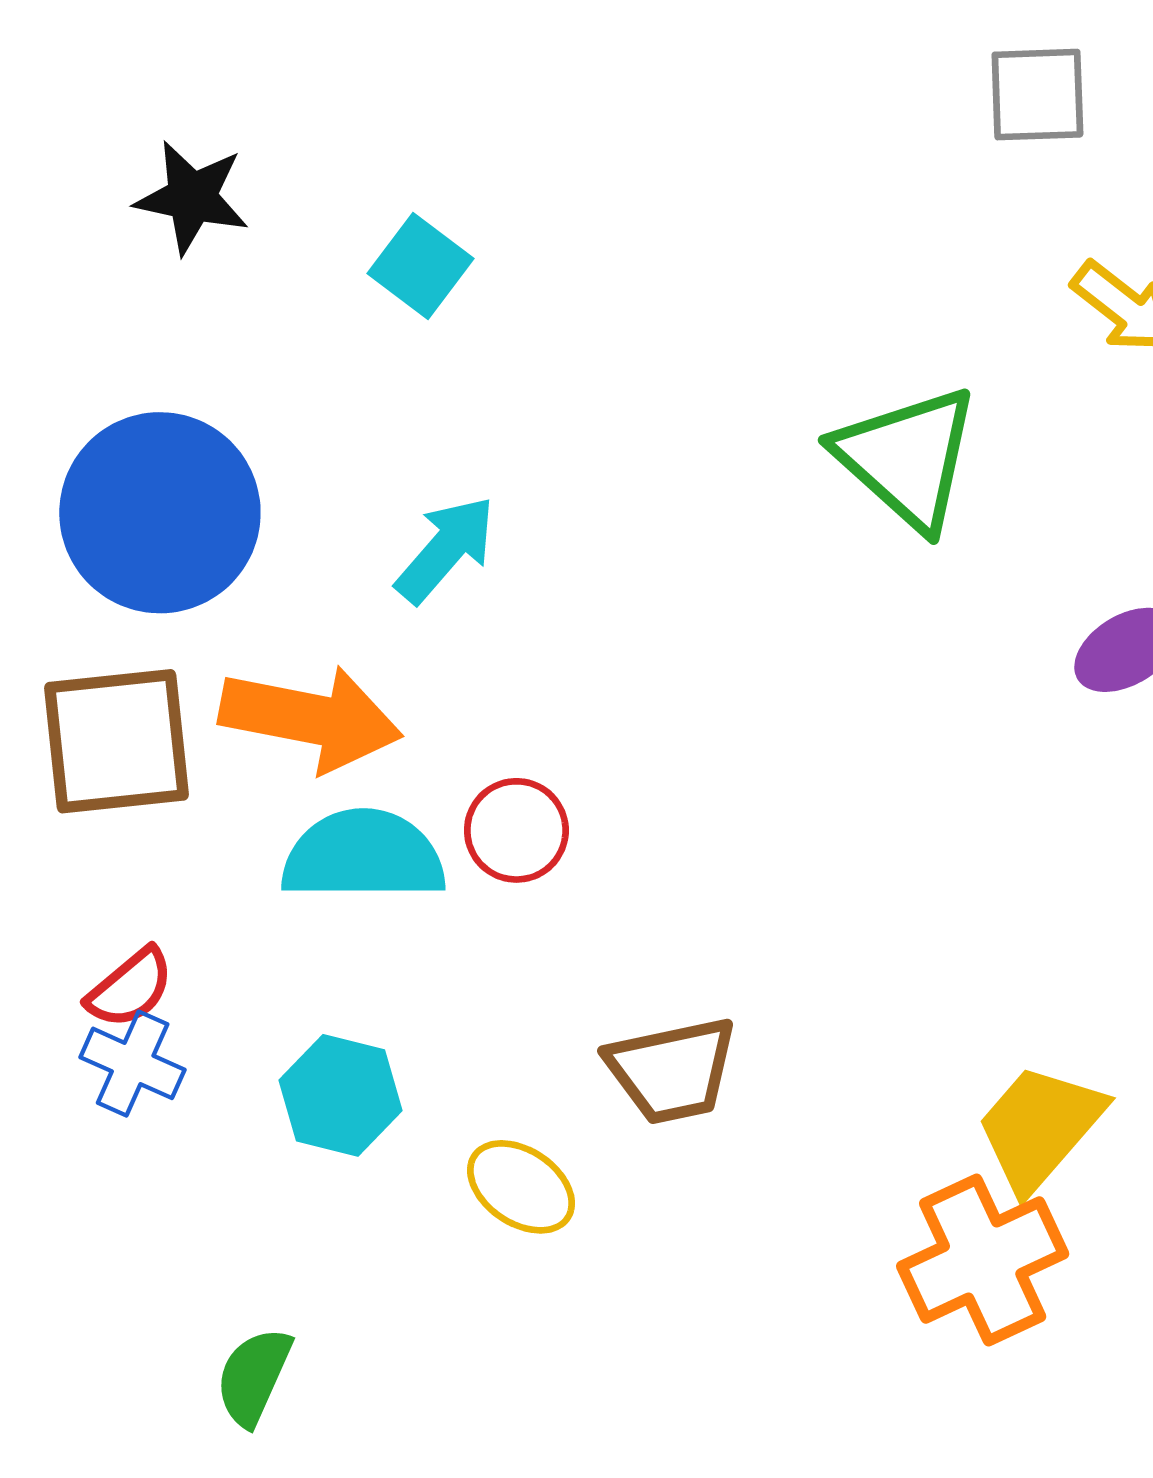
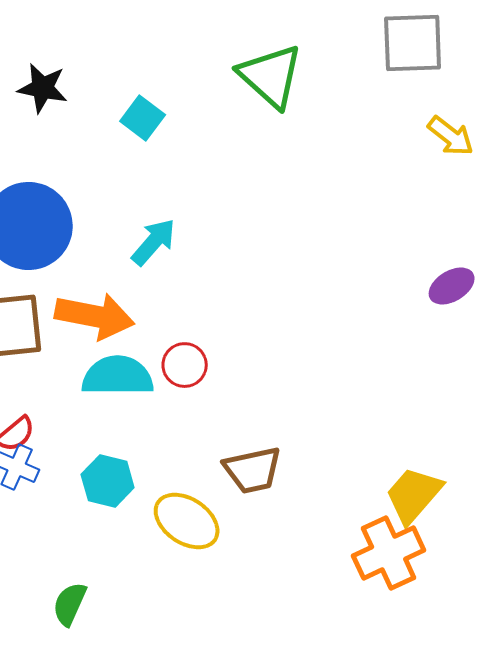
gray square: (1037, 95) -> (413, 43), size x1.4
green triangle: (907, 458) -> (271, 76), moved
yellow ellipse: (521, 1187) -> (187, 521), size x1.4

